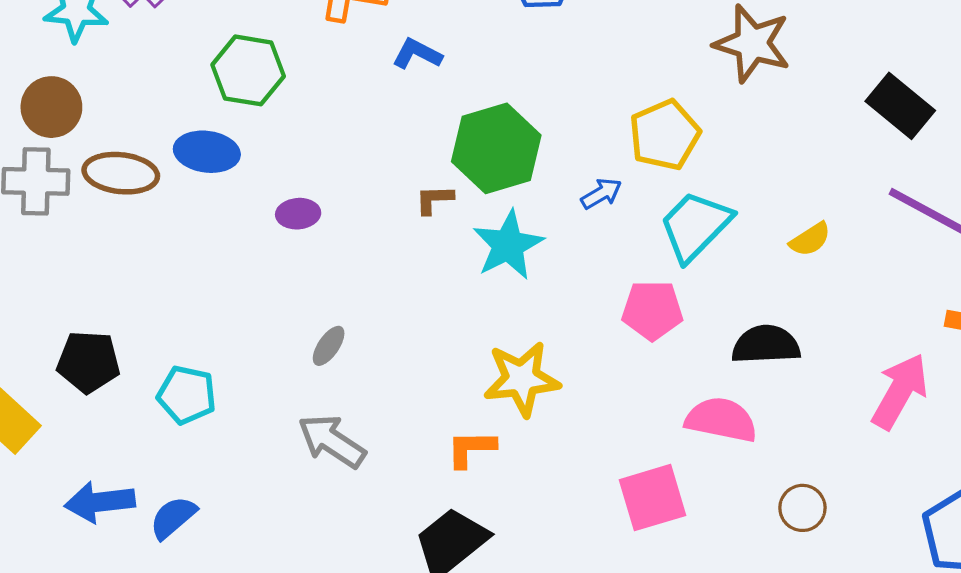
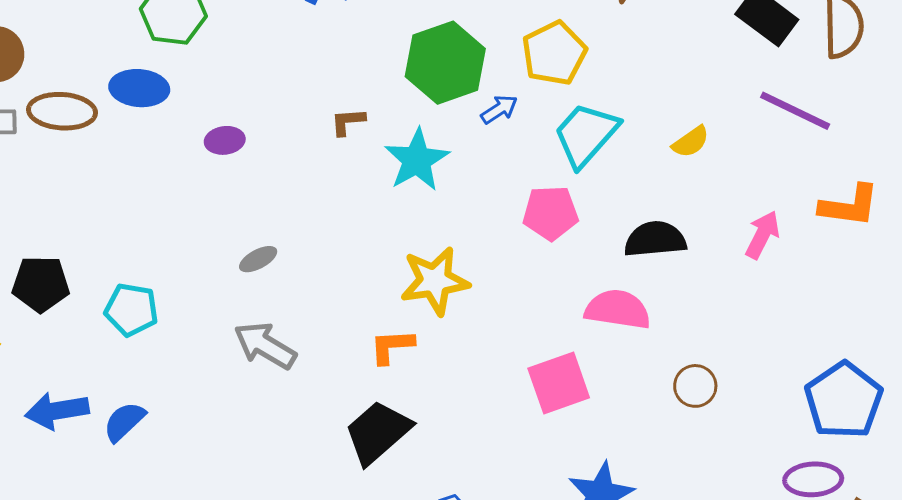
green hexagon: (496, 148) -> (445, 63), moved
gray ellipse: (329, 346) -> (258, 259), turned 30
pink arrow: (900, 391) -> (762, 235), moved, size x0.7

